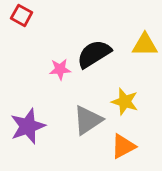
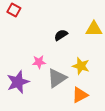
black semicircle: (94, 54) -> (61, 35), size x0.6
pink star: (60, 69) -> (39, 62), moved

